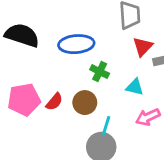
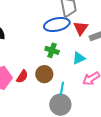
blue ellipse: (76, 44) -> (57, 24), moved
cyan triangle: (135, 87) -> (79, 58), turned -32

